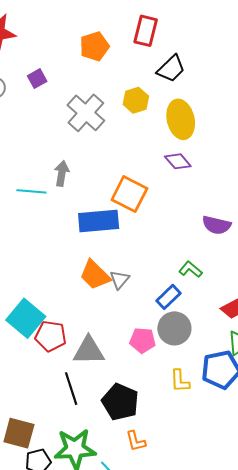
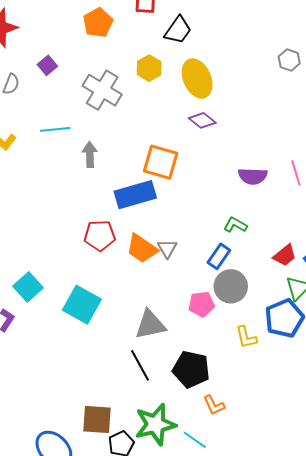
cyan line: (31, 191) -> (55, 129), moved
red pentagon: (51, 336) -> (100, 235), moved

